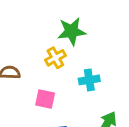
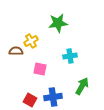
yellow cross: (55, 58) -> (31, 41), moved

